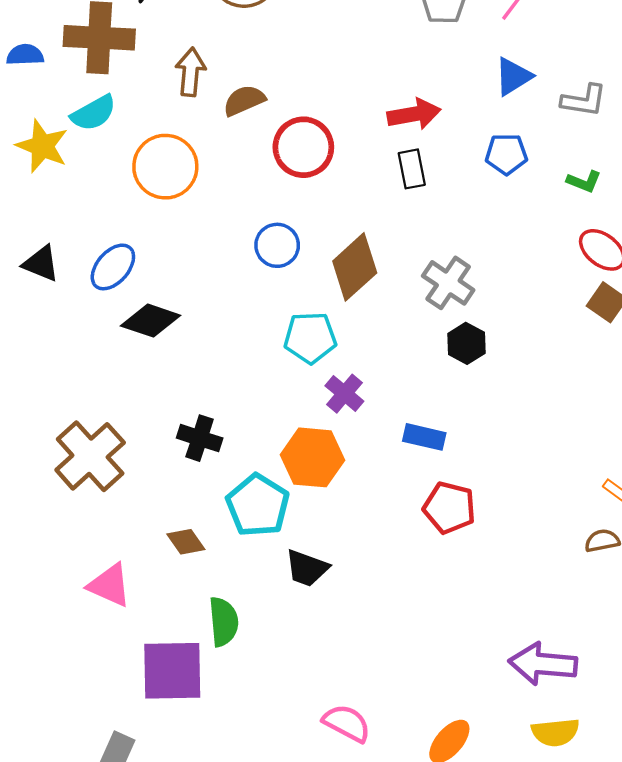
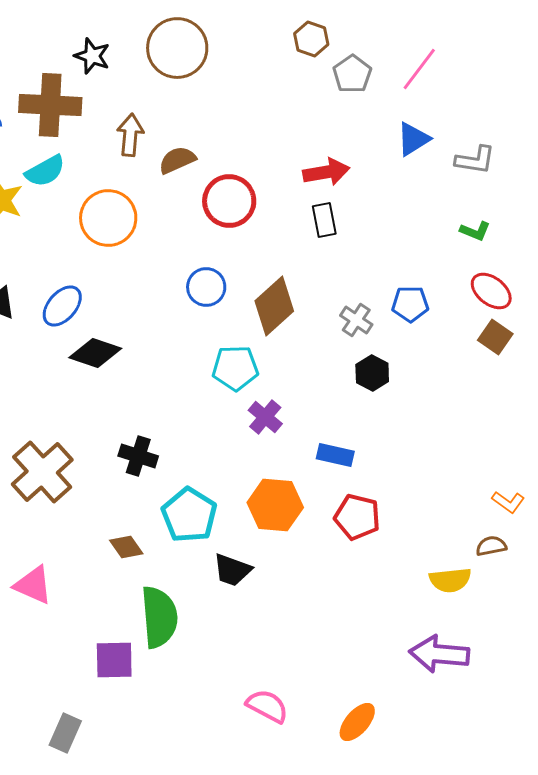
blue pentagon: (506, 154) -> (410, 304), moved
gray cross: (448, 283) -> (356, 320), size x0.7
orange hexagon: (312, 457) -> (275, 505), moved
pink triangle: (109, 585) -> (33, 585), moved
green semicircle: (224, 622) -> (159, 617), size x1.4
purple square: (172, 671) -> (114, 660), size x0.7
yellow semicircle: (555, 732) -> (450, 580), moved

